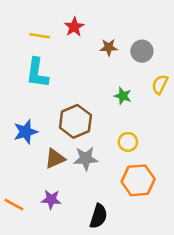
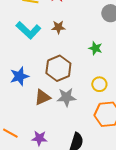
brown star: (109, 47) -> (58, 27), moved
cyan L-shape: (37, 73) -> (28, 30), turned -55
purple star: (51, 200) -> (39, 138), moved

